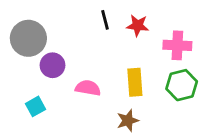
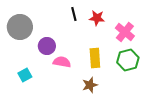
pink cross: (177, 45) -> (125, 32), turned 36
purple circle: (52, 65) -> (47, 46), moved

